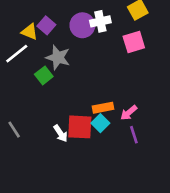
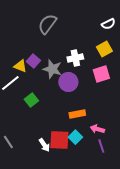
purple circle: (82, 25) -> (68, 82), moved
gray star: (58, 57) -> (52, 69), moved
orange rectangle: (103, 108) -> (77, 114), moved
pink arrow: (129, 113) -> (97, 129), turned 56

